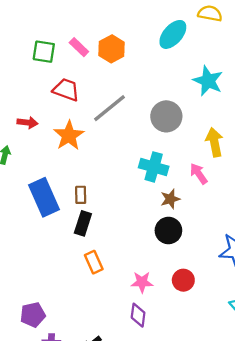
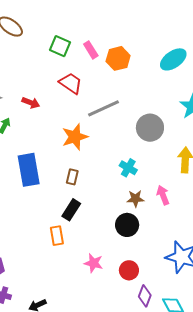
orange star: (69, 135) -> (75, 137), moved
cyan cross: (154, 167) -> (128, 168), size x0.7
pink arrow: (199, 174) -> (163, 195), moved
brown rectangle: (81, 195) -> (72, 177), moved
black rectangle: (83, 223) -> (71, 210), moved
purple diamond: (138, 315) -> (145, 296), moved

